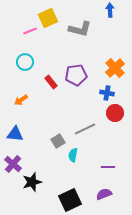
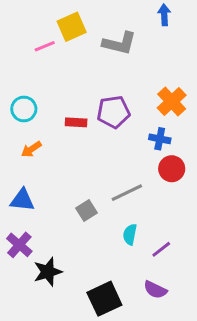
cyan circle: (25, 62) -> (24, 109), moved
red rectangle: (51, 82) -> (76, 122), turned -48
cyan semicircle: (73, 155) -> (130, 234), moved
purple line: (108, 167) -> (161, 249), turned -40
purple semicircle: (104, 194) -> (155, 290), turned -133

